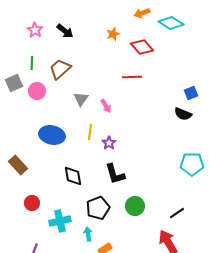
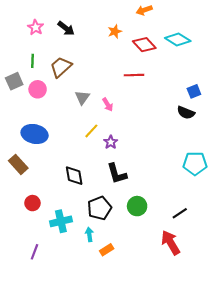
cyan diamond: (171, 23) -> (178, 40), moved
yellow line: (90, 132) -> (91, 131), turned 35
blue ellipse: (52, 135) -> (35, 134), moved

